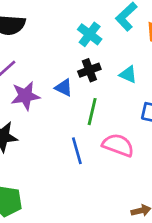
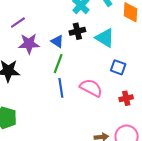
cyan triangle: (128, 74) -> (105, 38), size x1.5
green line: (92, 112) -> (58, 64), moved

